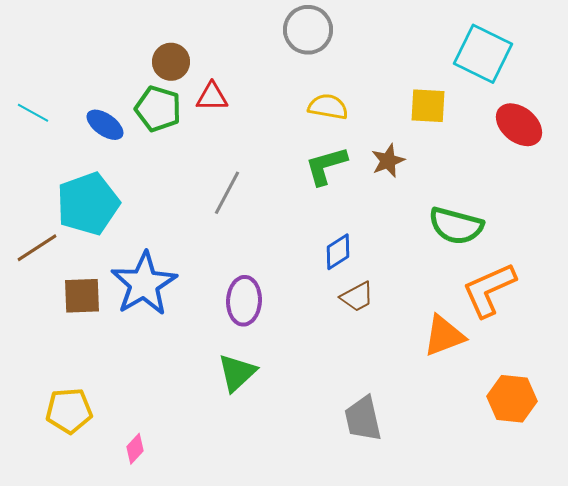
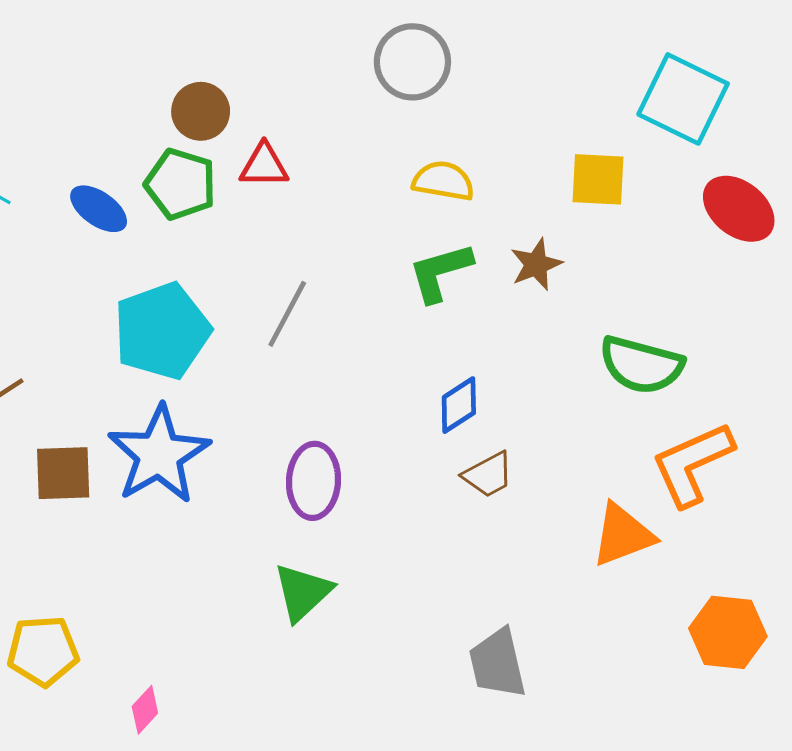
cyan pentagon: (88, 204) -> (162, 331), moved

